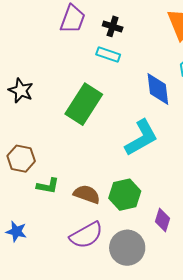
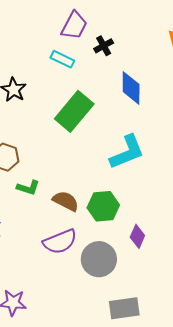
black cross: (113, 26) -> (104, 46), moved, turned 36
cyan rectangle: (108, 54) -> (62, 59), moved
blue diamond: (158, 89) -> (131, 88), moved

